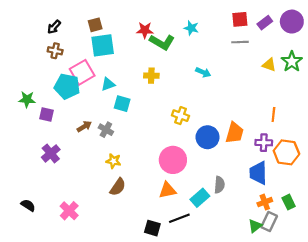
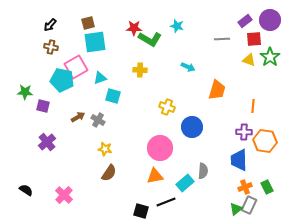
red square: (240, 19) -> (254, 39), moved
orange trapezoid: (235, 133) -> (217, 90), moved

